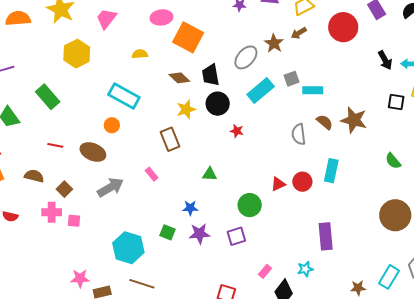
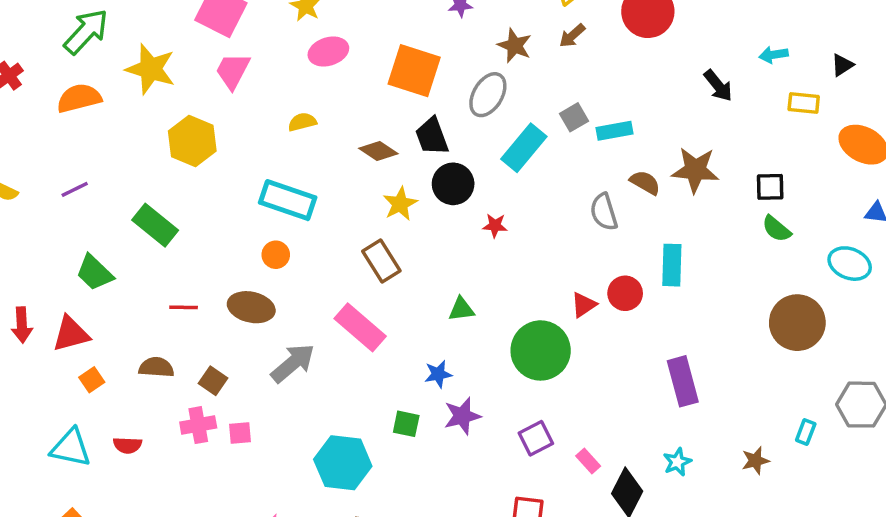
orange square: (188, 37) -> (414, 71), moved
brown star: (274, 43) -> (515, 46), moved
black arrow: (385, 60) -> (718, 86), moved
black square: (396, 102) -> (770, 187), moved
pink rectangle: (152, 174) -> (360, 327), size x2.0
green circle: (250, 205) -> (541, 350), size x1.4
purple square: (236, 236) -> (536, 438), moved
cyan star: (305, 269) -> (677, 462), moved
pink rectangle: (265, 271) -> (588, 461), turned -72
cyan rectangle: (389, 277) -> (806, 432), size x0.6

